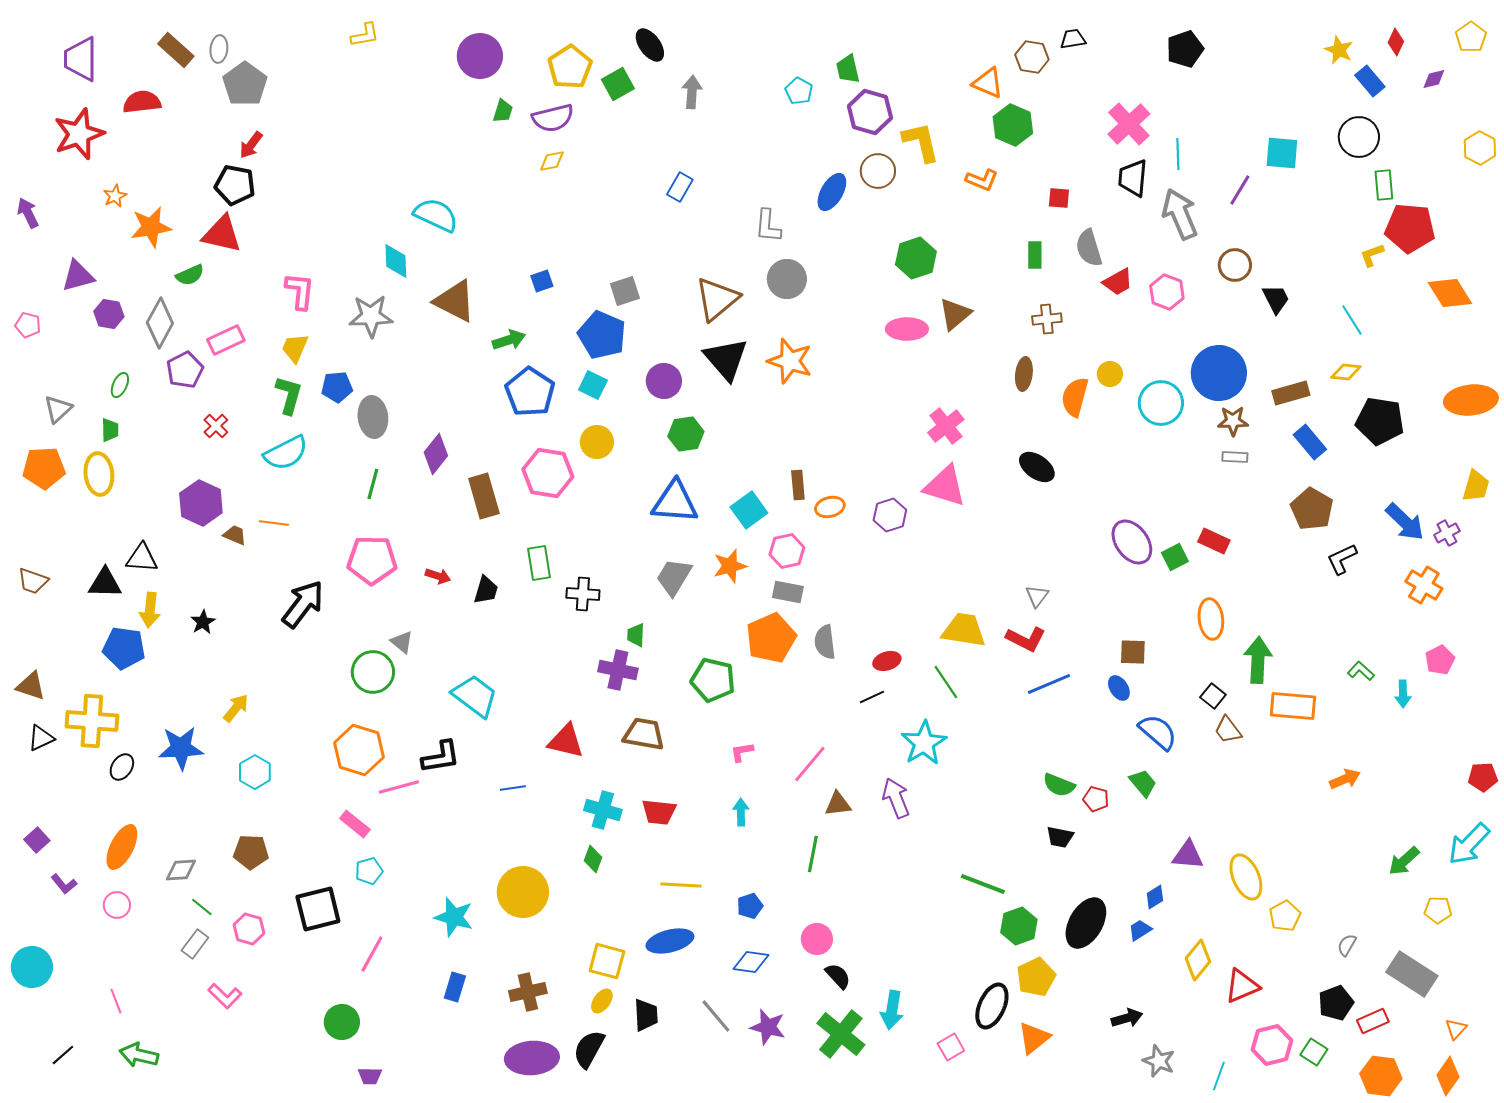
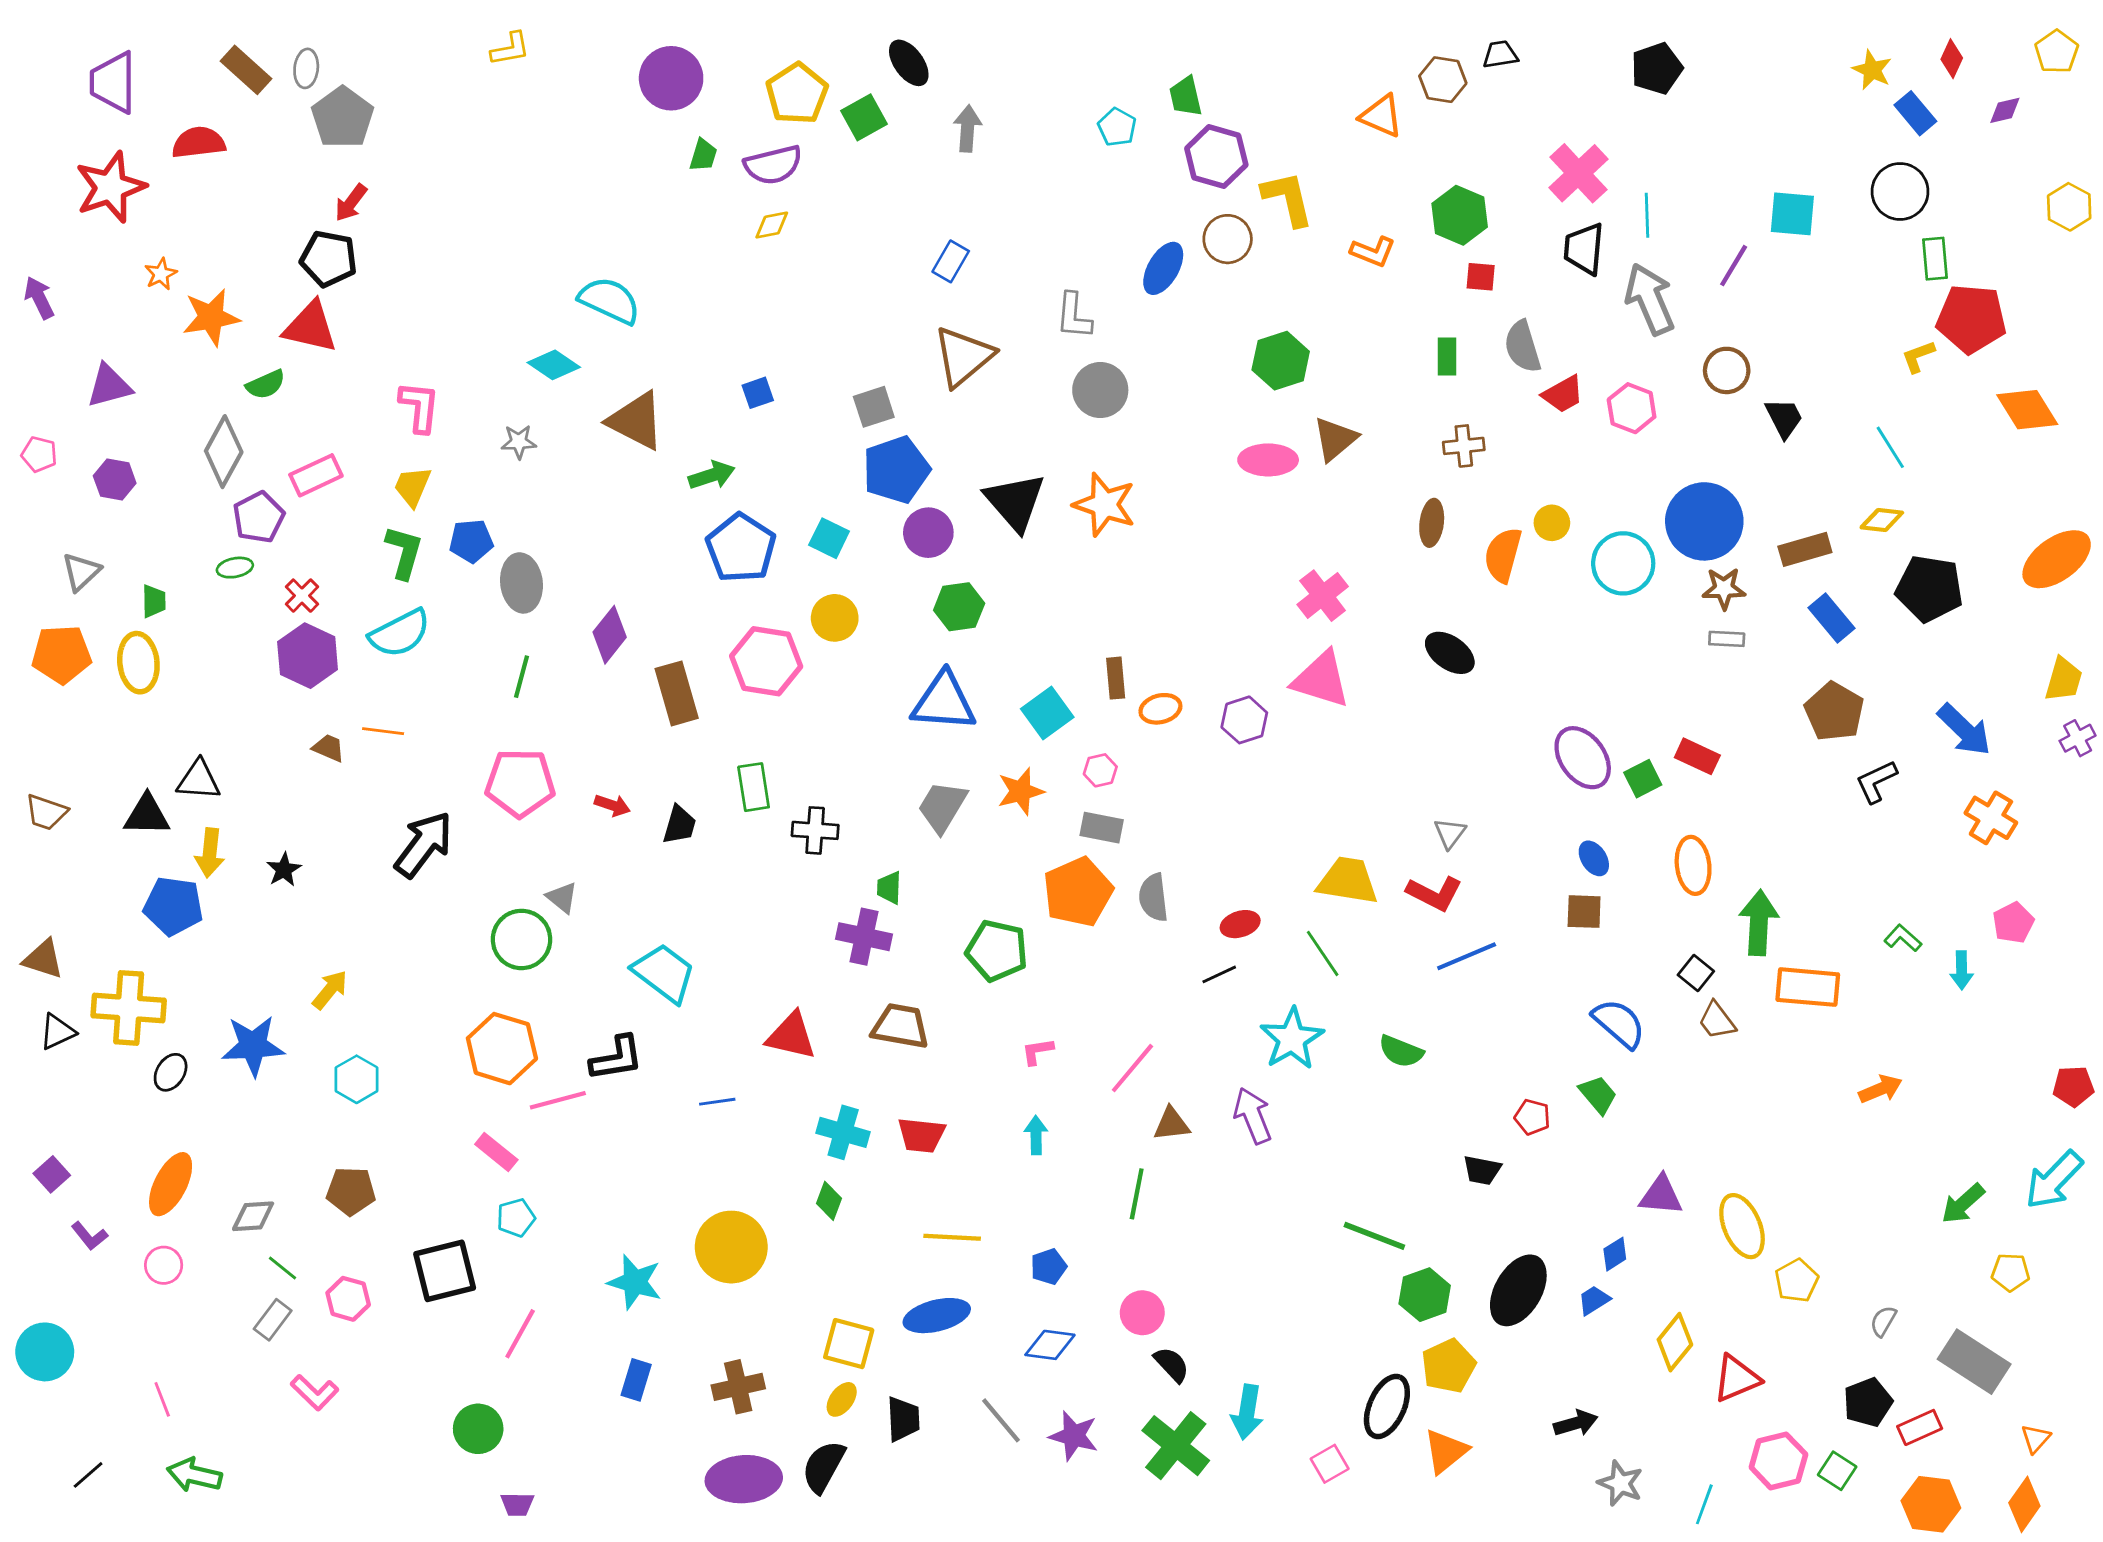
green hexagon: (1013, 125) -> (1460, 215), moved
cyan diamond: (396, 261) -> (554, 365), turned -54
brown triangle: (717, 299) -> (963, 356), moved
purple hexagon: (109, 314) -> (115, 479), moved
gray star: (371, 316) -> (519, 442), size x0.6
blue pentagon: (602, 335) -> (896, 470), moved, turned 30
green ellipse: (120, 385) -> (235, 568), moved, turned 55
orange ellipse: (1471, 400) -> (2057, 559), turned -30
purple hexagon: (201, 503) -> (308, 656), moved
purple cross: (1447, 533) -> (2078, 738), moved
pink hexagon: (787, 551) -> (1100, 770), size x0.7
blue ellipse: (1119, 688) -> (1594, 858), moved
green semicircle: (1059, 785) -> (1401, 1051), moved

